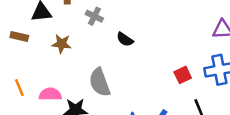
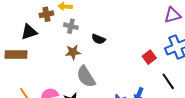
brown rectangle: (19, 36) -> (16, 54), size x1.5
brown star: (61, 44) -> (73, 52), moved

